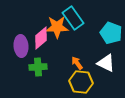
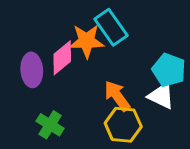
cyan pentagon: (111, 33) -> (169, 70), moved
orange arrow: (77, 63) -> (117, 96), size x1.5
green cross: (38, 67) -> (50, 125), moved, turned 36

